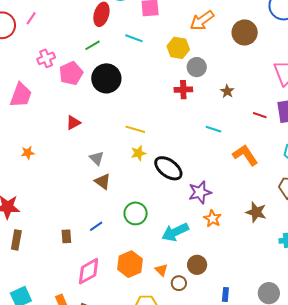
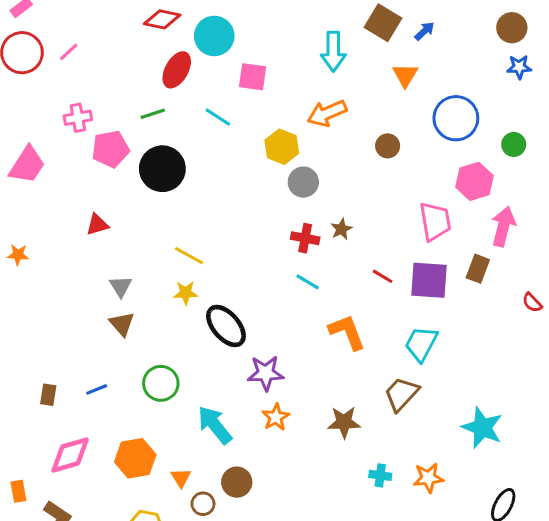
brown circle: (245, 32) -> (388, 146), size x0.6
red cross: (183, 90) -> (305, 238), moved
brown star: (256, 212) -> (344, 422), turned -30
cyan arrow: (175, 232) -> (215, 425), turned 64

